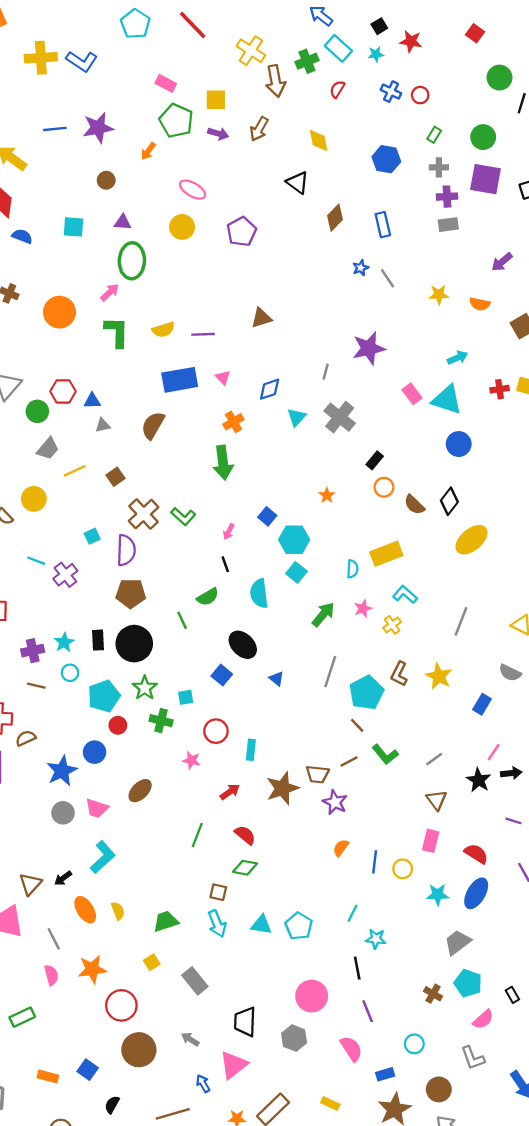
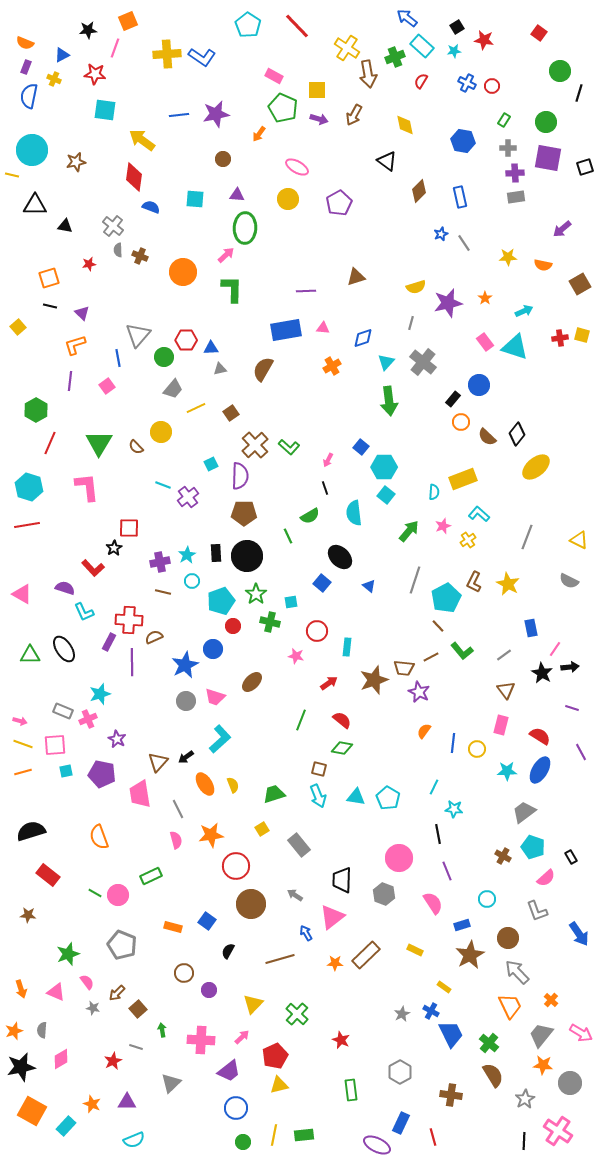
yellow semicircle: (163, 330) -> (416, 287), moved
pink triangle: (223, 377) -> (323, 328), turned -40
blue circle: (459, 444) -> (479, 385), moved
green arrow: (223, 463) -> (389, 401), moved
orange star: (327, 495) -> (485, 298), moved
blue rectangle: (482, 704) -> (531, 628), moved, turned -42

